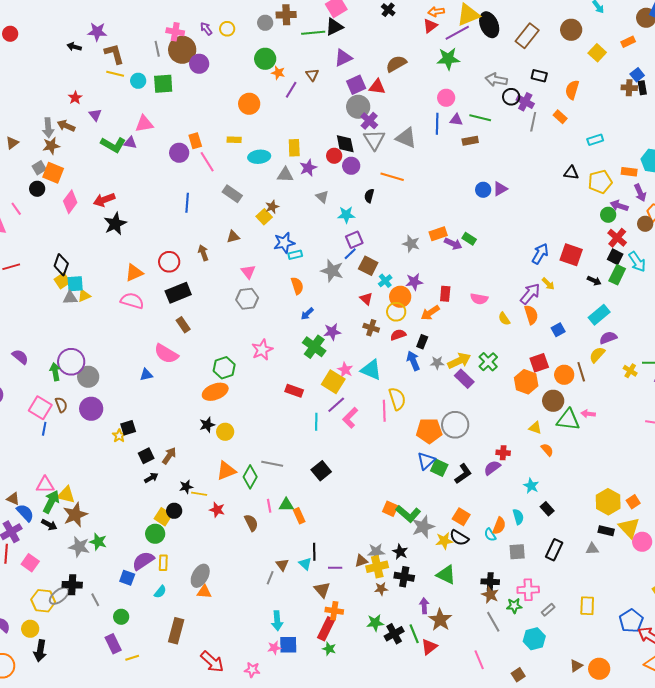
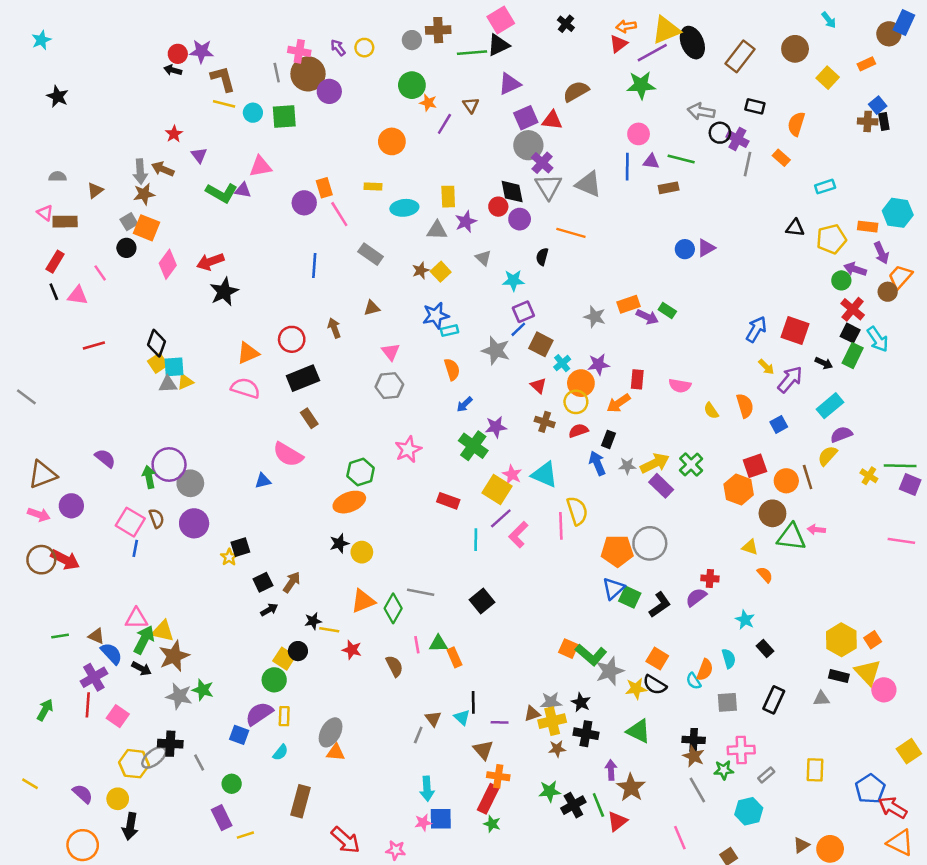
red circle: (10, 34) -> (178, 54), moved
yellow square: (264, 217) -> (441, 272), moved
purple arrow: (530, 294) -> (790, 379), moved

